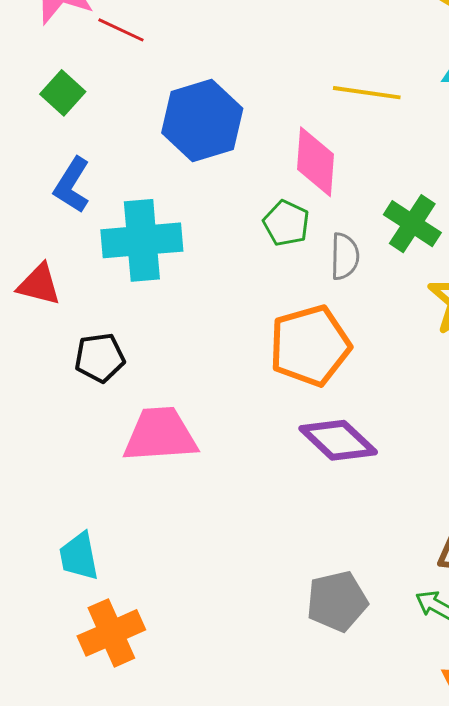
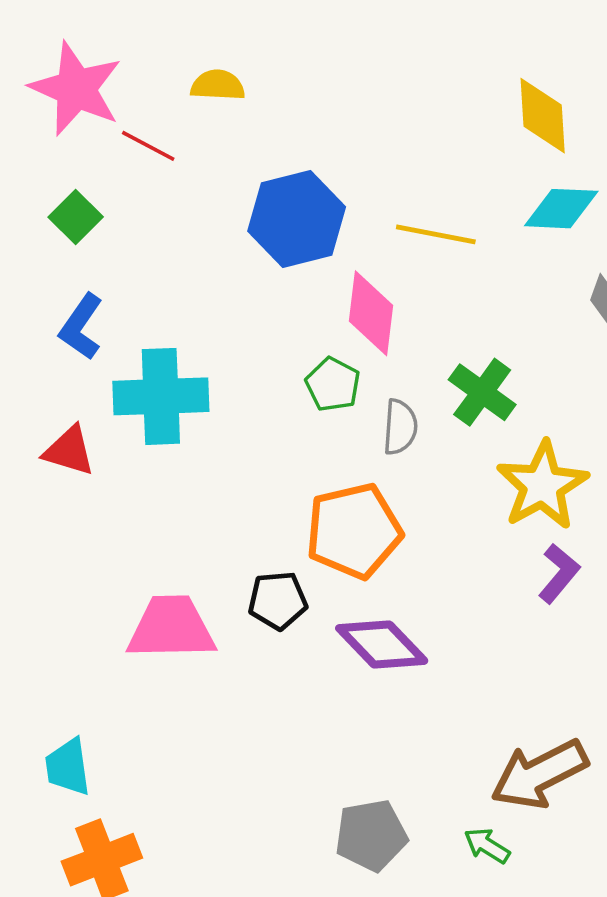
blue hexagon: (202, 121) -> (297, 219), moved
red triangle: (39, 284) -> (69, 451), moved
black pentagon: (100, 358) -> (278, 601), moved

